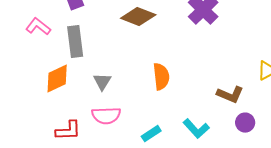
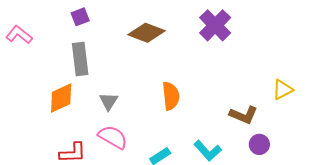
pink L-shape: (38, 27) -> (19, 35), moved
pink semicircle: (106, 116) -> (113, 137), turned -148

